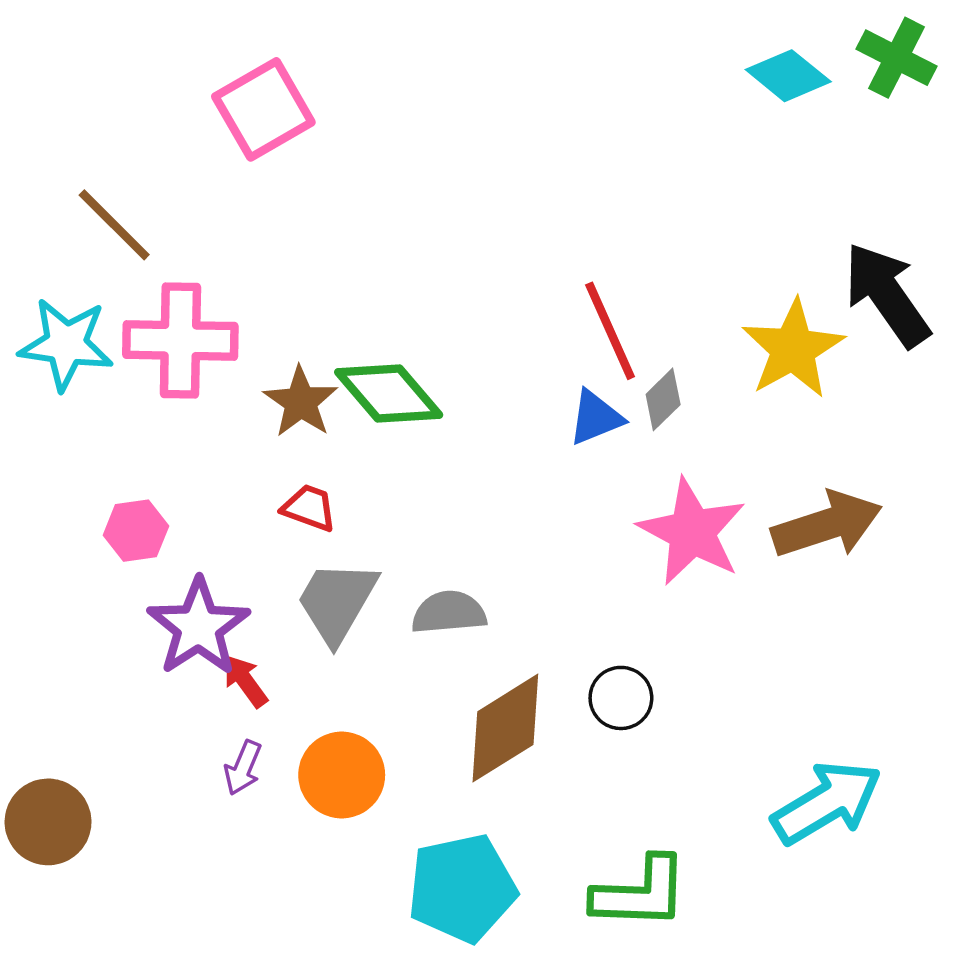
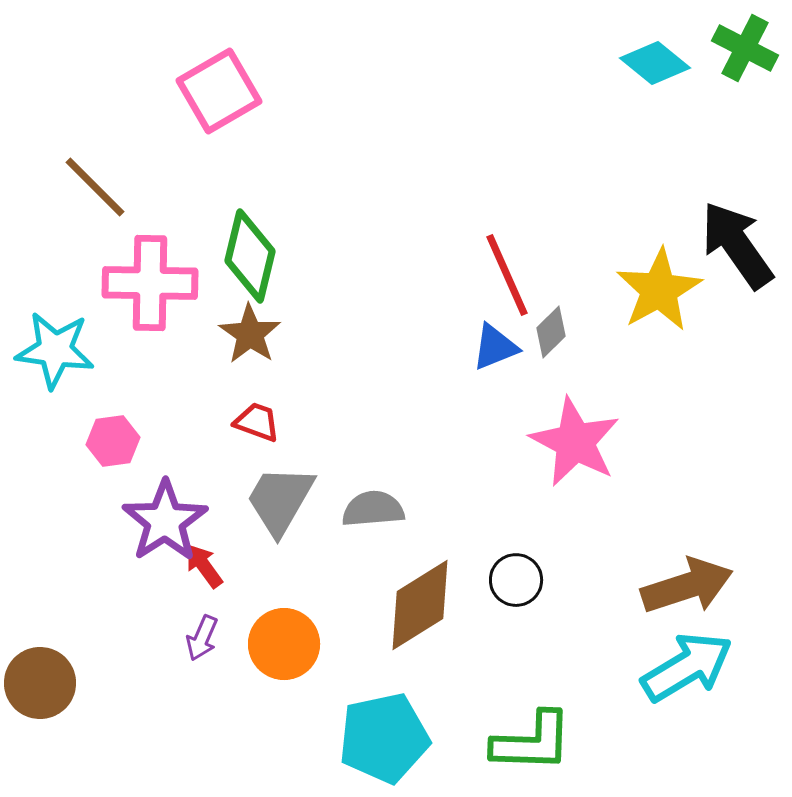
cyan star: (66, 344) -> (55, 350), moved
green diamond: (389, 393) -> (250, 256), moved, turned 54
brown arrow: (827, 525) -> (687, 586), moved

